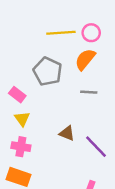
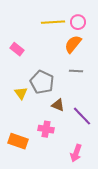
gray pentagon: (48, 72) -> (42, 82), moved
pink rectangle: (17, 95) -> (17, 49), moved
pink cross: (21, 147) -> (46, 129), moved

